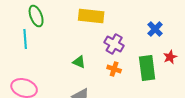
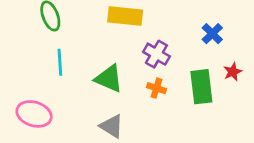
cyan line: (25, 39) -> (60, 62), moved
green triangle: (79, 62) -> (109, 79), size x1.6

